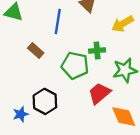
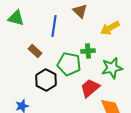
black hexagon: (45, 101) -> (46, 80), moved

